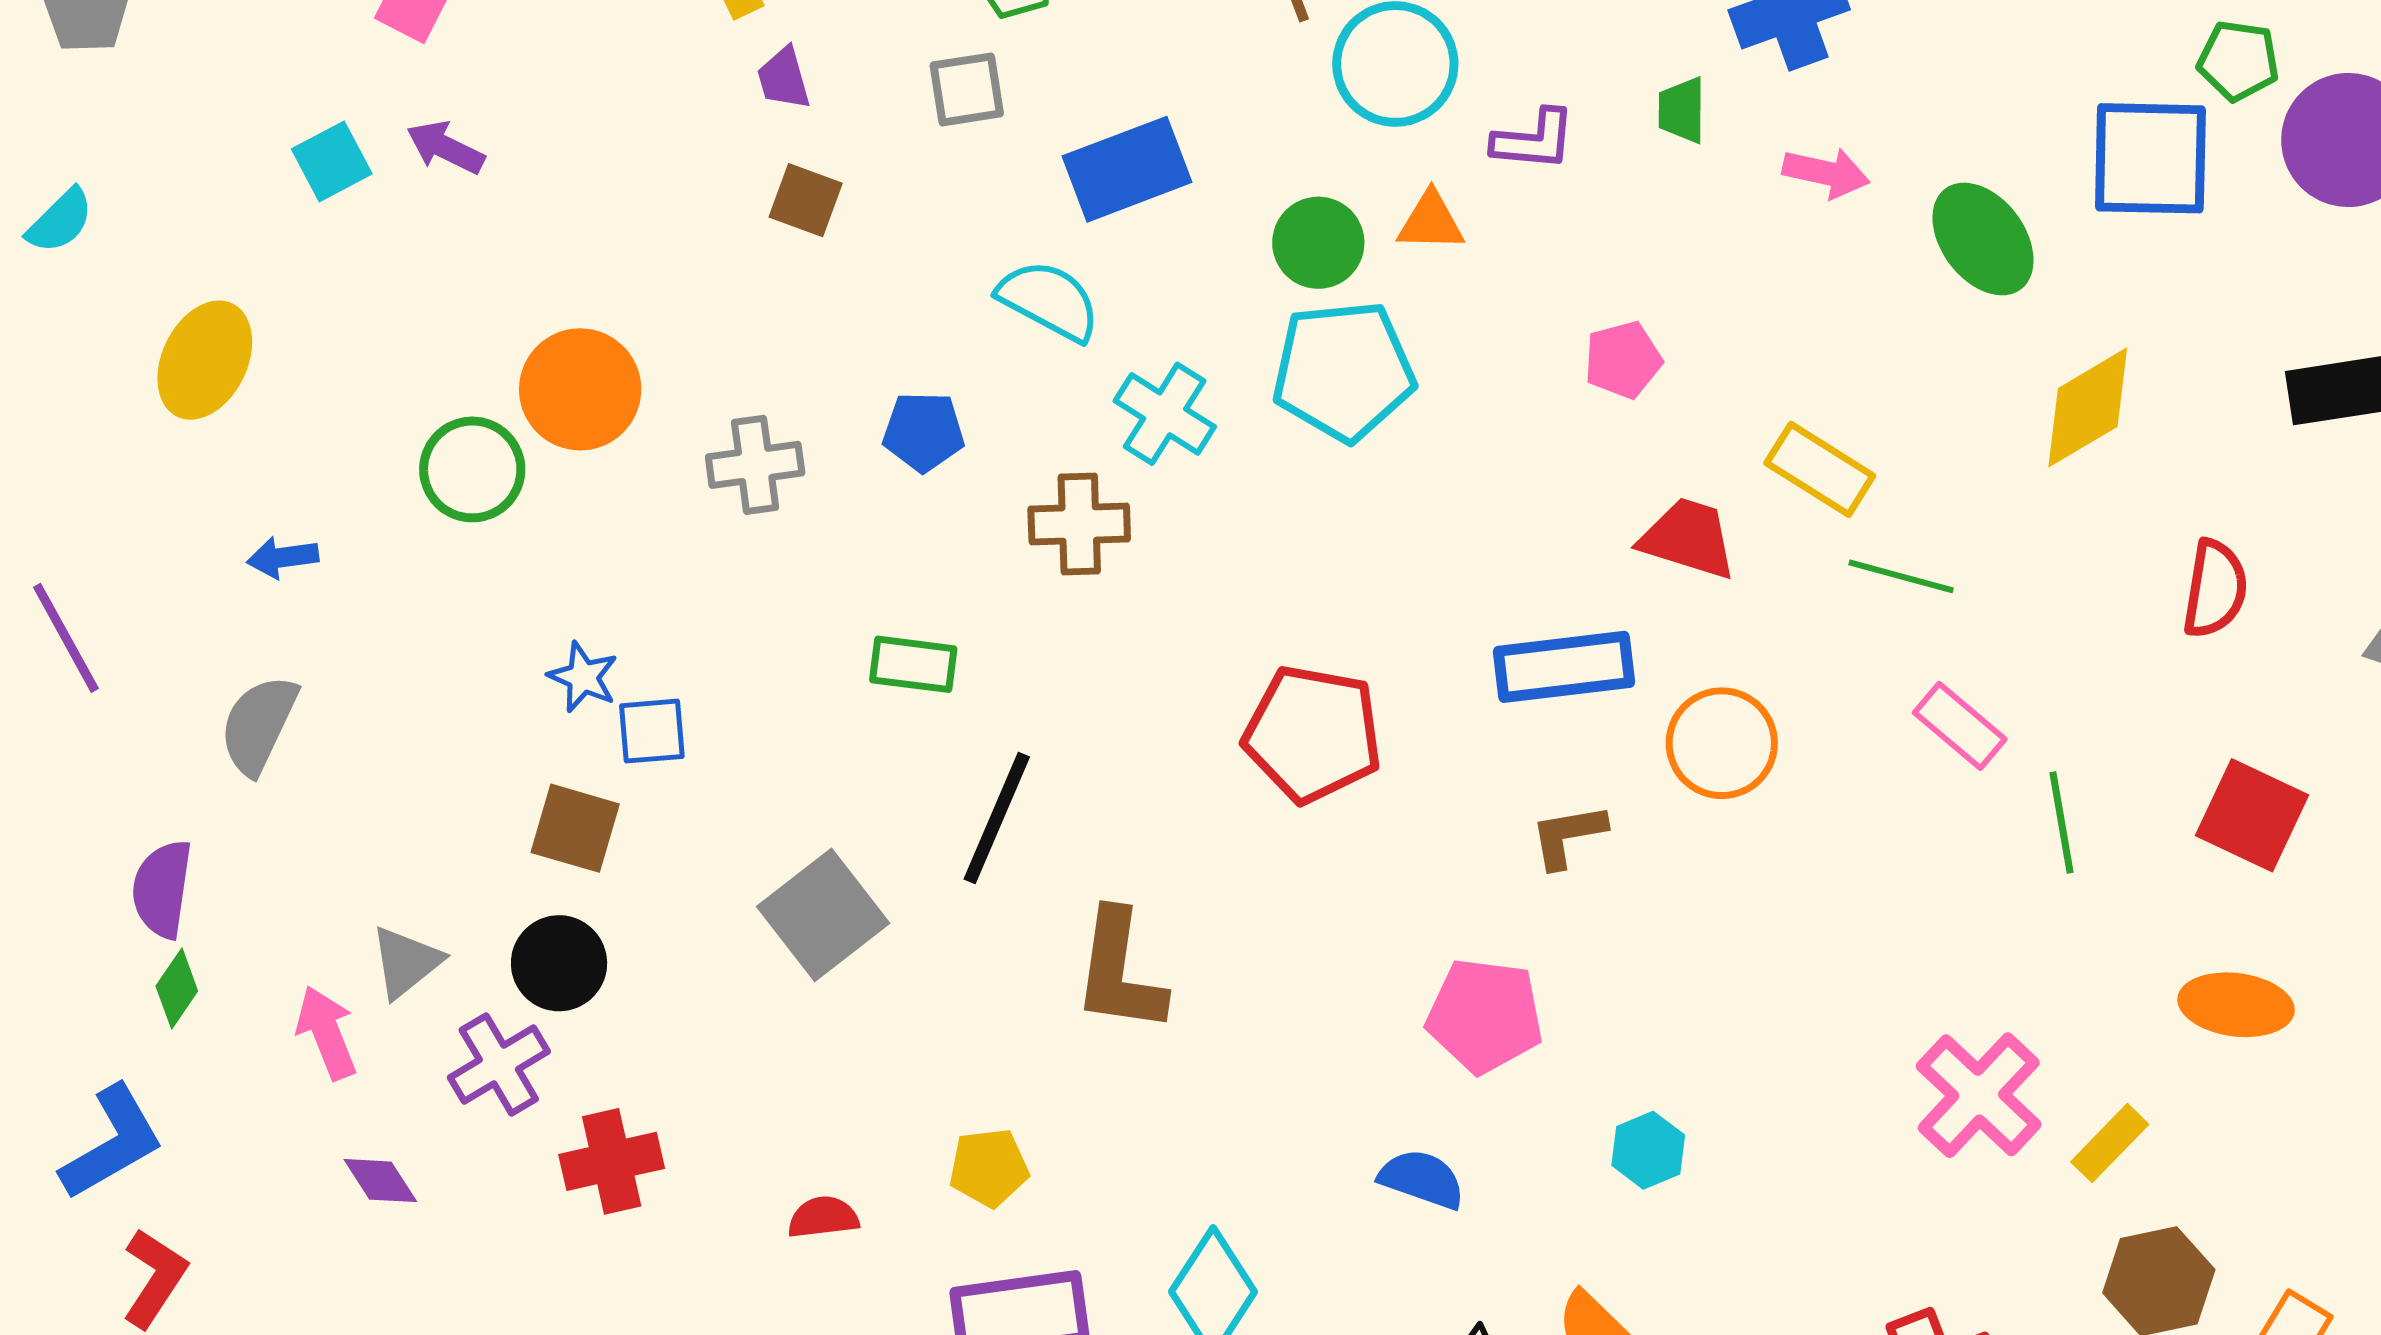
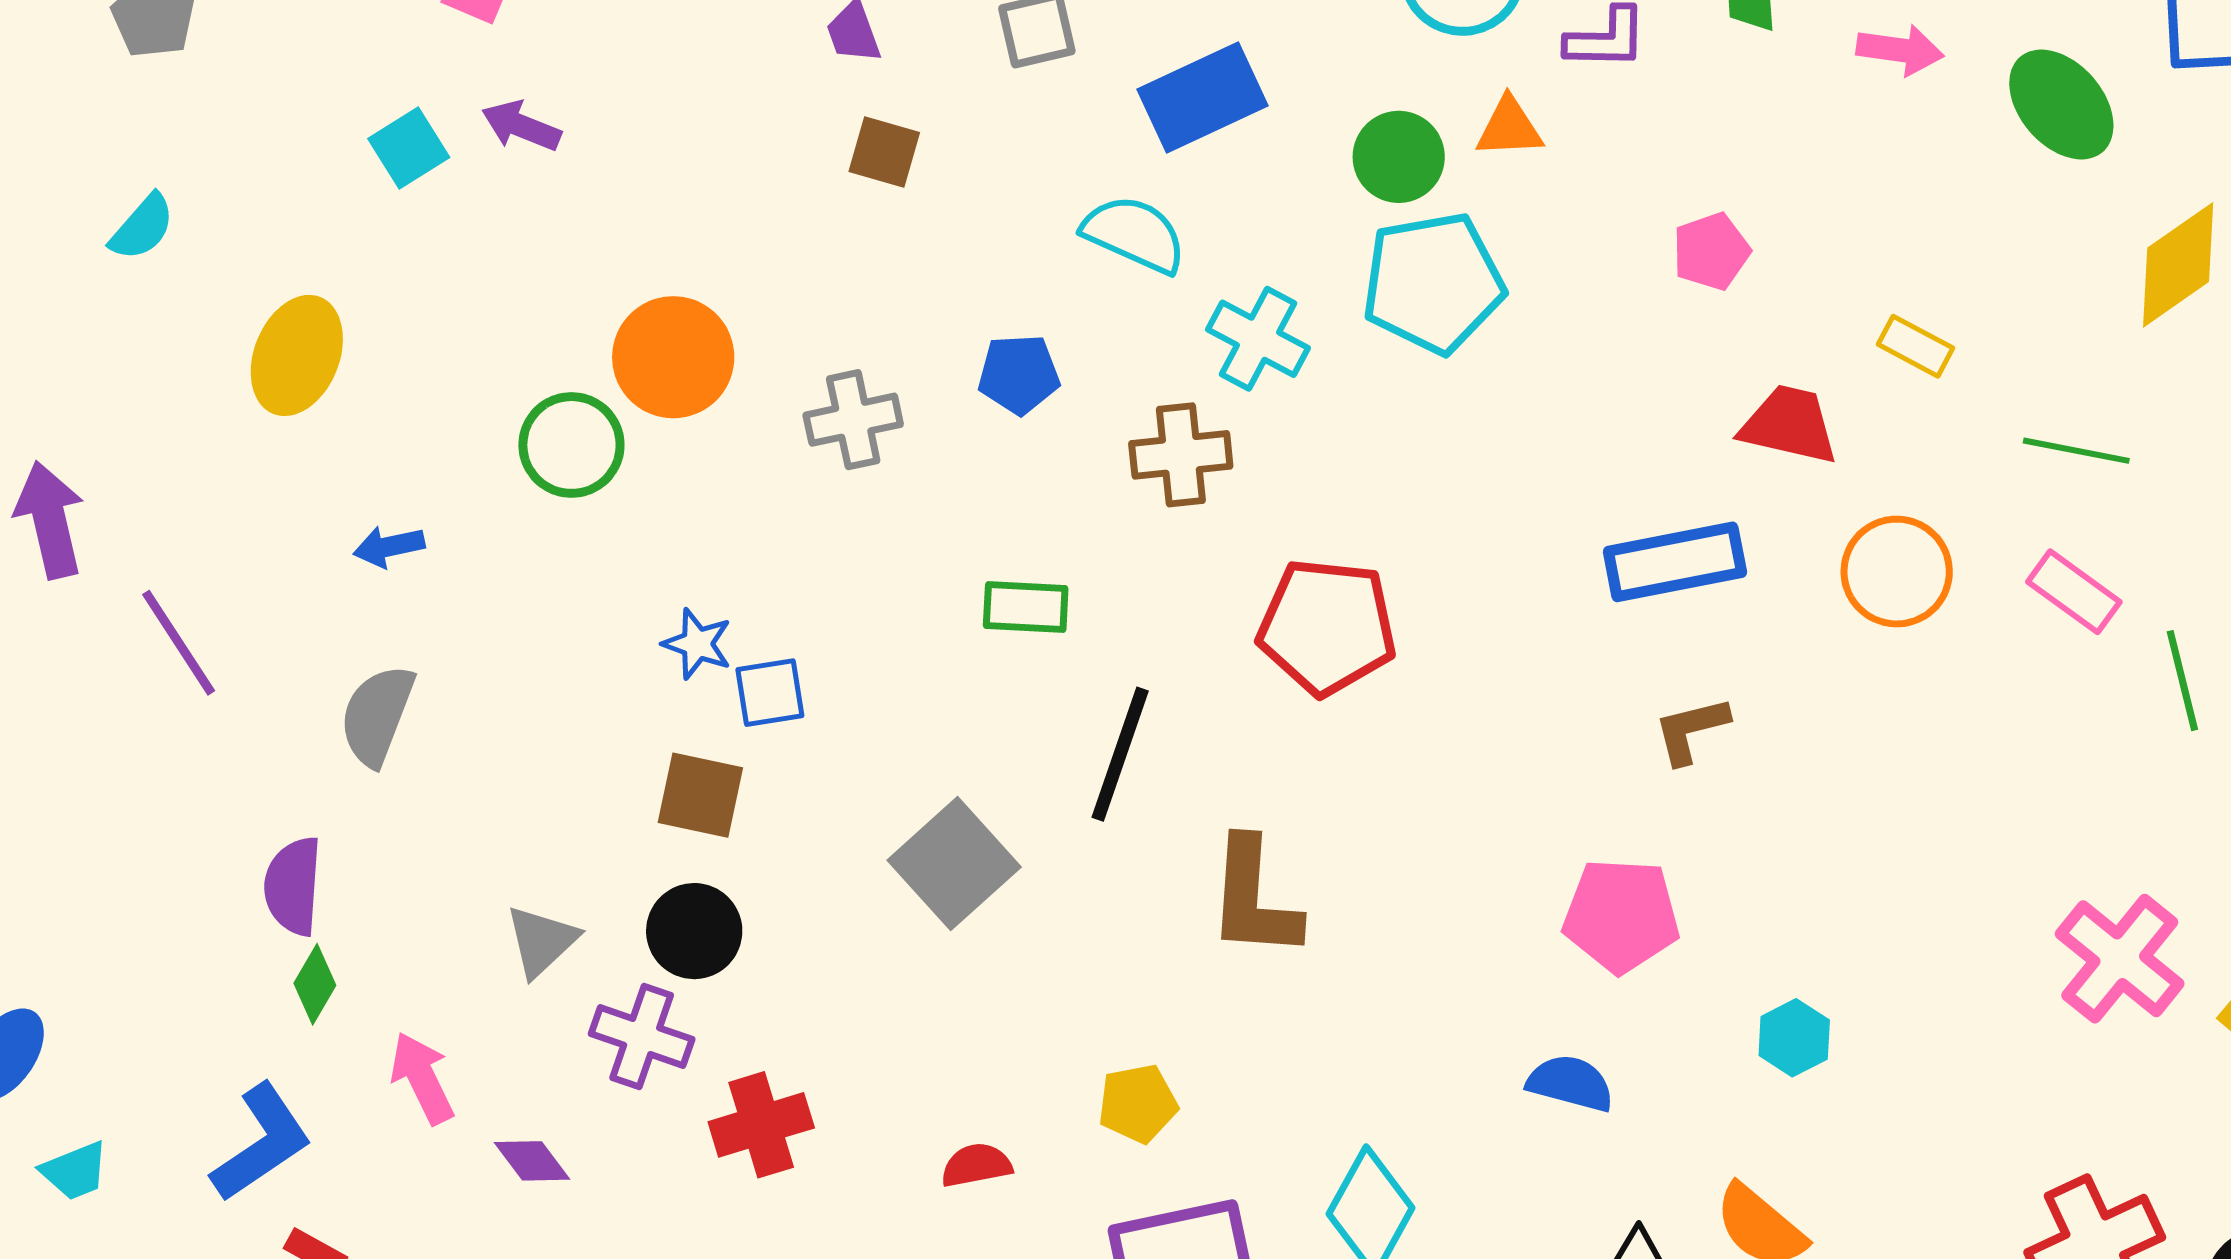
yellow rectangle: (1820, 469) -> (1916, 346), size x0.7
green line: (1901, 576) -> (2076, 451), moved
red pentagon: (1313, 734) -> (1327, 627), moved
orange circle: (1722, 743) -> (1897, 572), moved
pink arrow: (326, 1033) -> (422, 1078), moved
purple cross: (499, 1064) -> (642, 1036), turned -36

